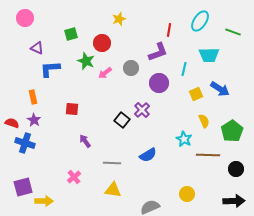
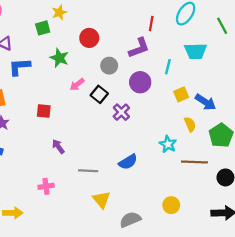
yellow star: (119, 19) -> (59, 12), moved
green line: (233, 32) -> (222, 26), turned 42
red circle: (102, 43) -> (89, 38), moved
pink arrow: (105, 73) -> (77, 84), moved
blue arrow: (220, 89) -> (206, 102), moved
black square: (122, 120) -> (99, 94), moved
pink cross: (74, 177) -> (46, 186), turned 32
yellow triangle: (113, 190) -> (101, 200), moved, turned 42

